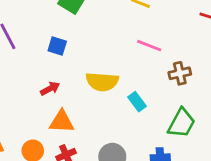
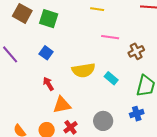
blue square: (57, 46) -> (46, 53), turned 32
red arrow: (50, 89) -> (48, 84), turned -80

